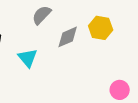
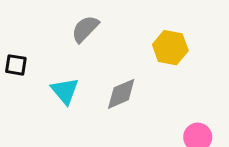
gray diamond: (68, 37) -> (121, 94), moved

